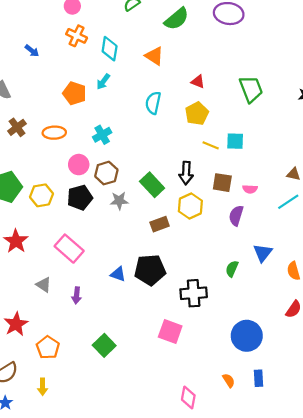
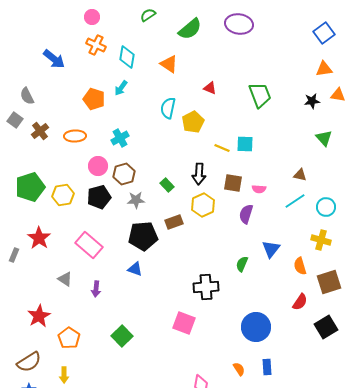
blue arrow: (32, 51) -> (54, 59), size x1.6
yellow pentagon: (197, 113) -> (193, 122), moved
green rectangle: (152, 185) -> (167, 185), size x0.6
black pentagon: (150, 270) -> (143, 236), moved

